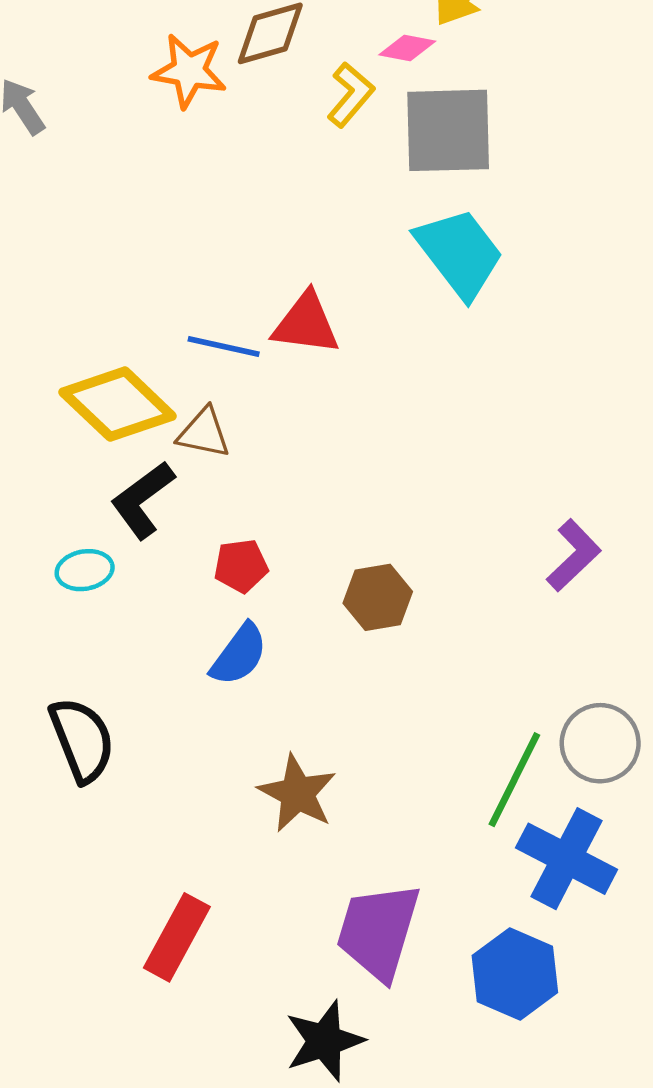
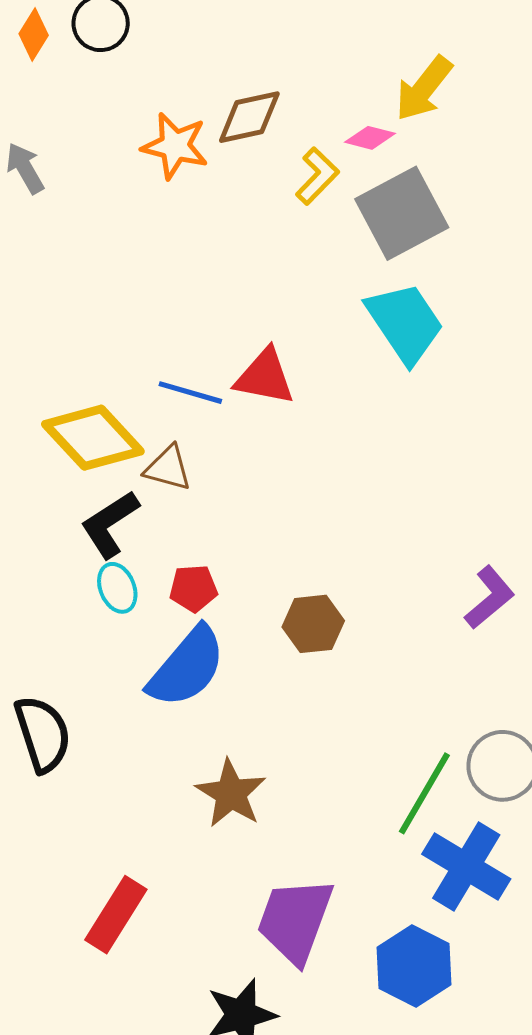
gray square: (448, 130) -> (402, 213), turned -30
cyan ellipse: (85, 570) -> (117, 588), moved, turned 75
blue semicircle: (239, 655) -> (187, 667), size x1.5

